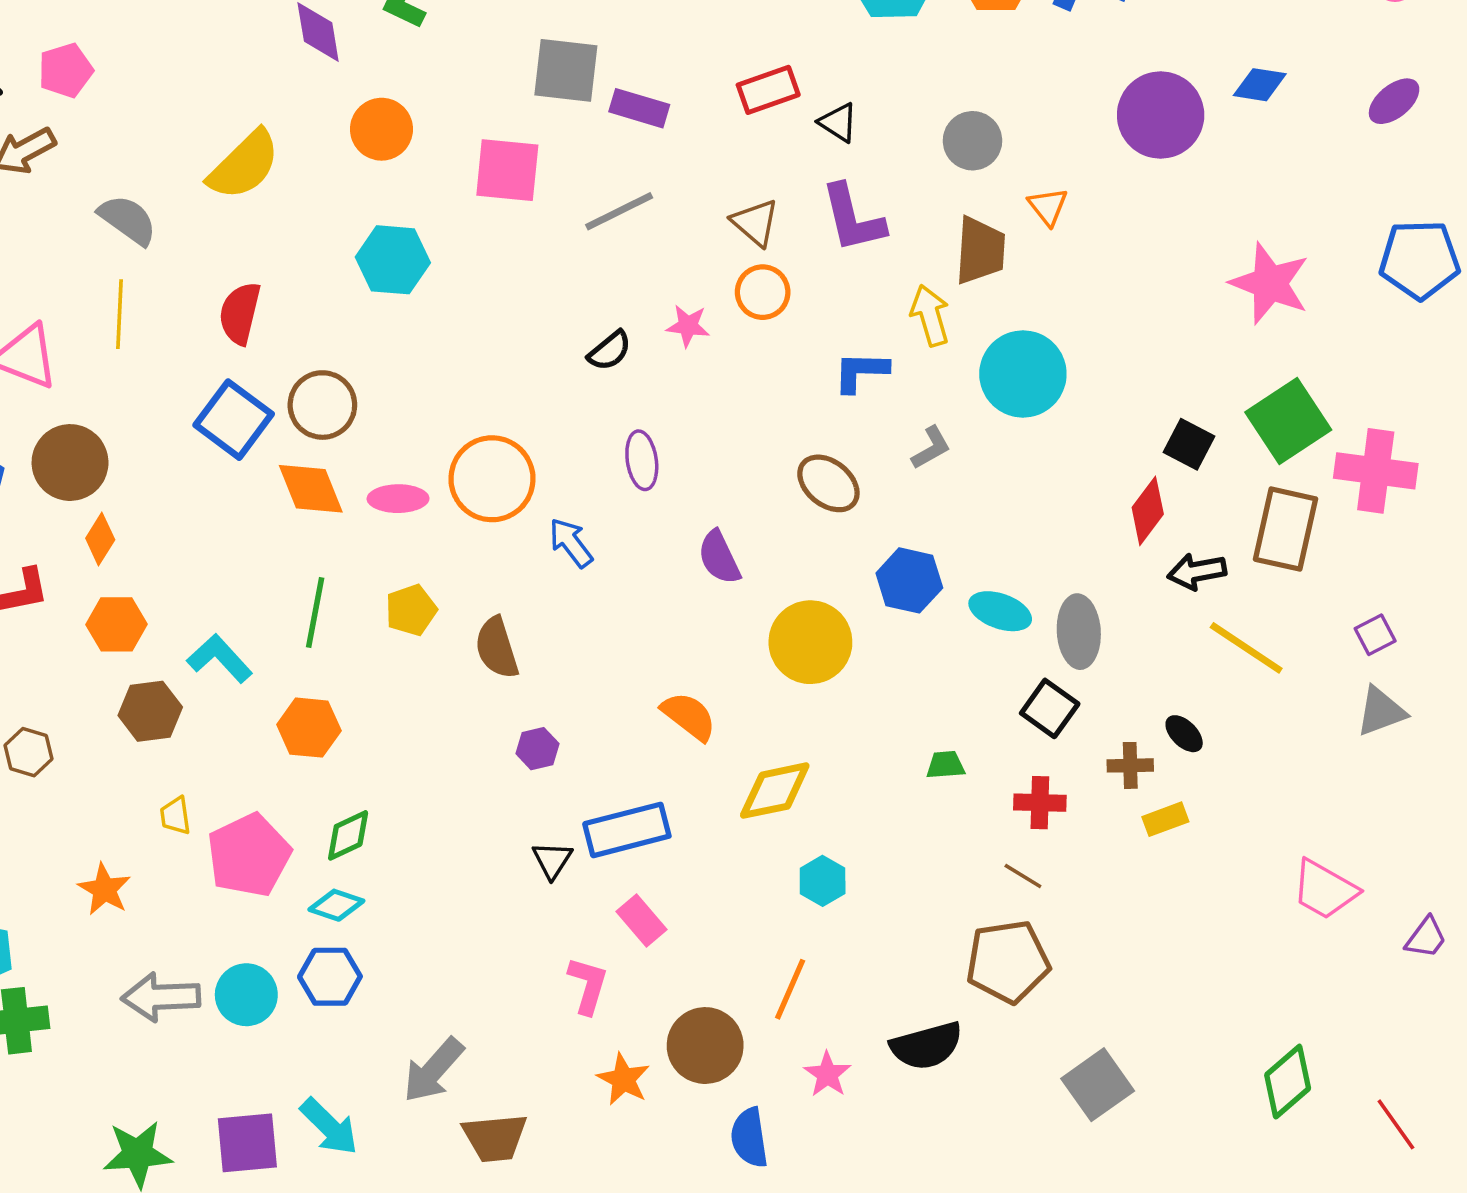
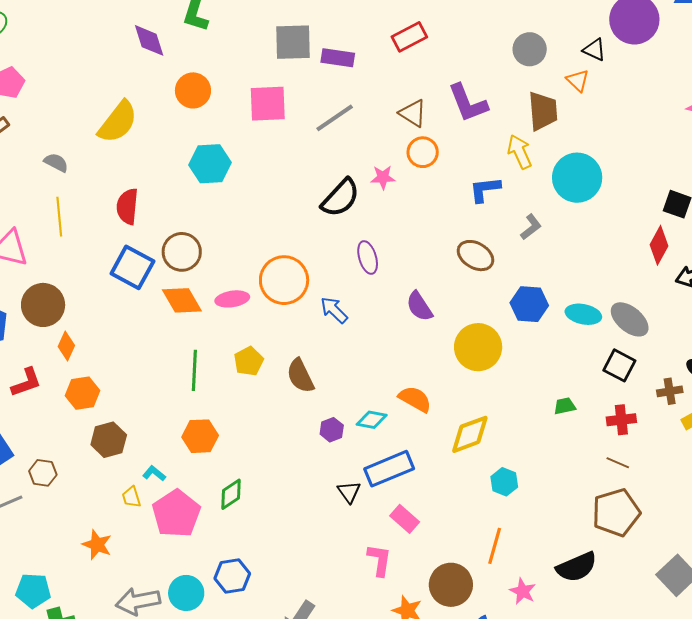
black triangle: (838, 123) -> (594, 50), moved
gray semicircle: (128, 220) -> (56, 162), size x0.7
black semicircle: (610, 351) -> (340, 198), size x1.6
gray ellipse: (1079, 632) -> (630, 319), turned -39
cyan L-shape: (220, 658) -> (154, 473), moved, size x0.6
cyan diamond: (336, 905) -> (372, 420), moved

